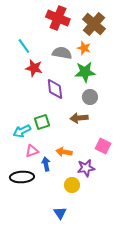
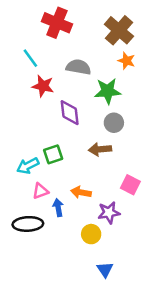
red cross: (58, 18) -> (57, 23), moved
orange star: (84, 48) -> (127, 61), moved
blue triangle: (60, 213) -> (105, 270), moved

